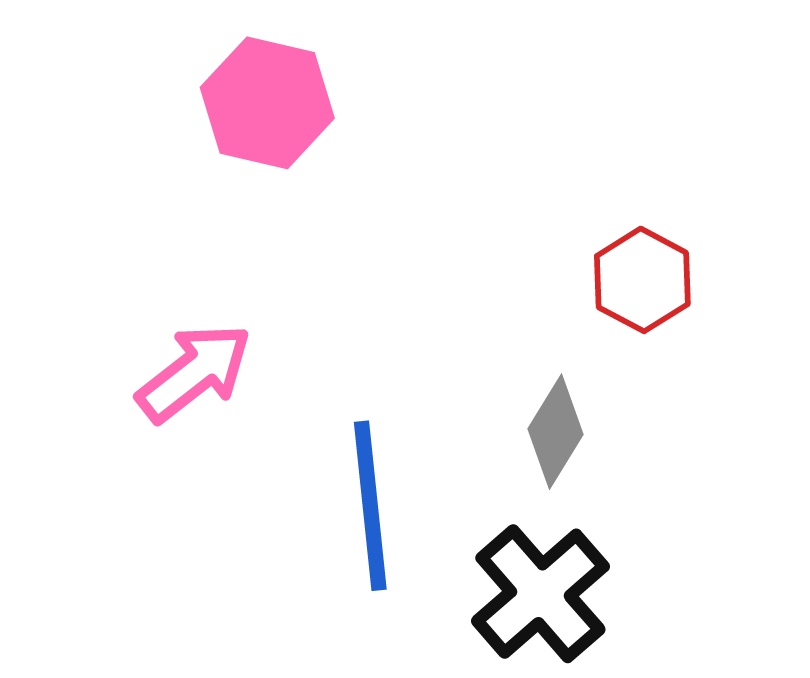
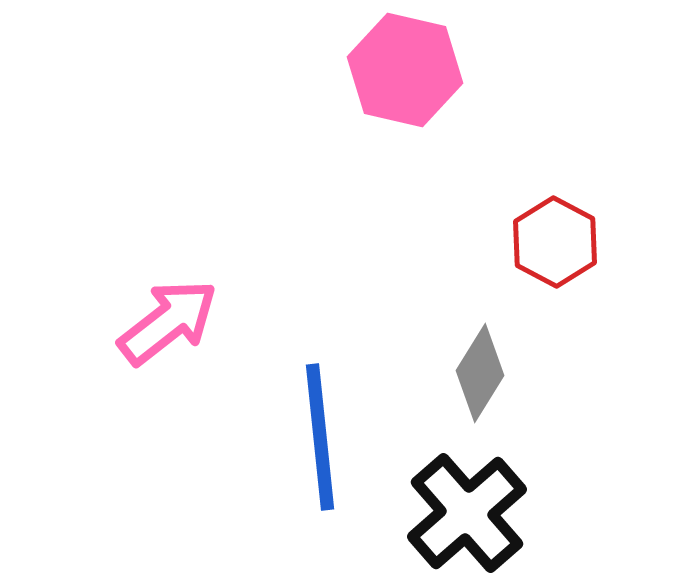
pink hexagon: (267, 103) -> (405, 70), moved

